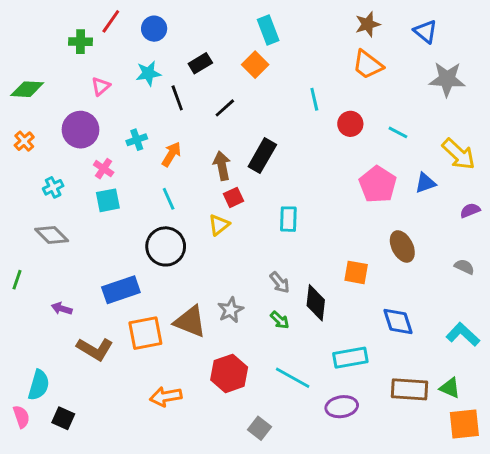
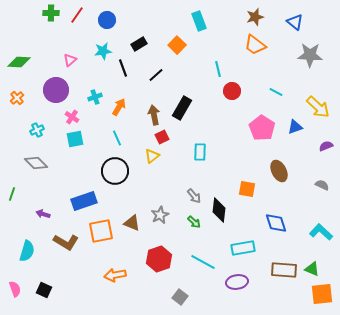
cyan rectangle: (268, 30) -> (199, 21), moved
green cross: (80, 42) -> (51, 13), moved
red circle: (350, 124) -> (232, 91), moved
brown triangle: (190, 322) -> (132, 223), size x0.7
cyan semicircle: (39, 385) -> (27, 251), moved

